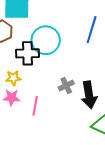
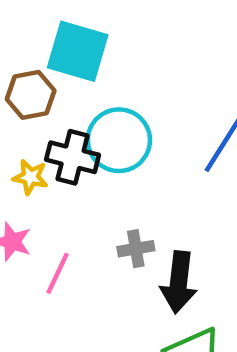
yellow star: (13, 78) -> (30, 177), moved

